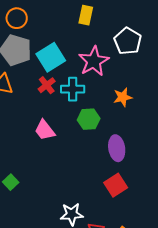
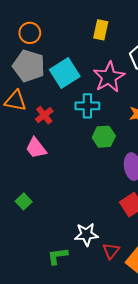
red cross: (47, 85) -> (44, 115), moved
pink trapezoid: (45, 130) -> (36, 148), moved

